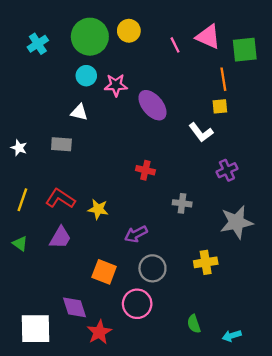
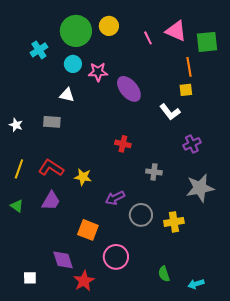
cyan cross: (38, 44) -> (39, 50), moved
gray circle: (152, 268) -> (141, 215), moved
white square: (35, 329) -> (30, 278), size x0.5

